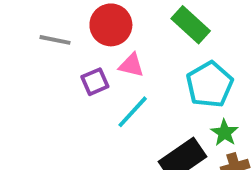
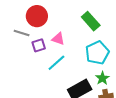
red circle: (111, 25) -> (37, 16), moved
gray line: (55, 40) -> (22, 33), moved

